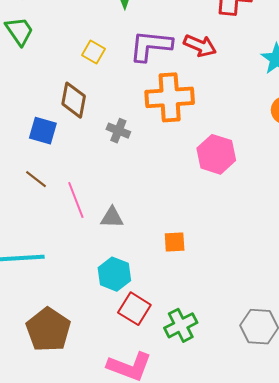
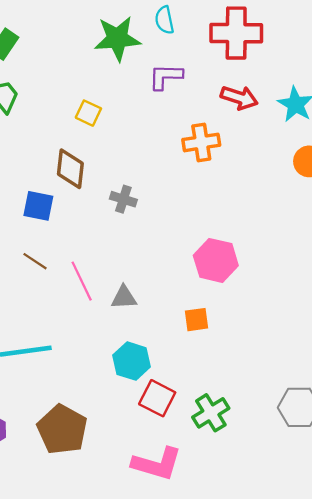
purple L-shape: (151, 46) -> (166, 77), moved, size x0.7
red arrow: (200, 46) -> (239, 98), moved
orange cross: (170, 97) -> (201, 142), moved, size x0.7
pink hexagon: (216, 154) -> (216, 260), moved

